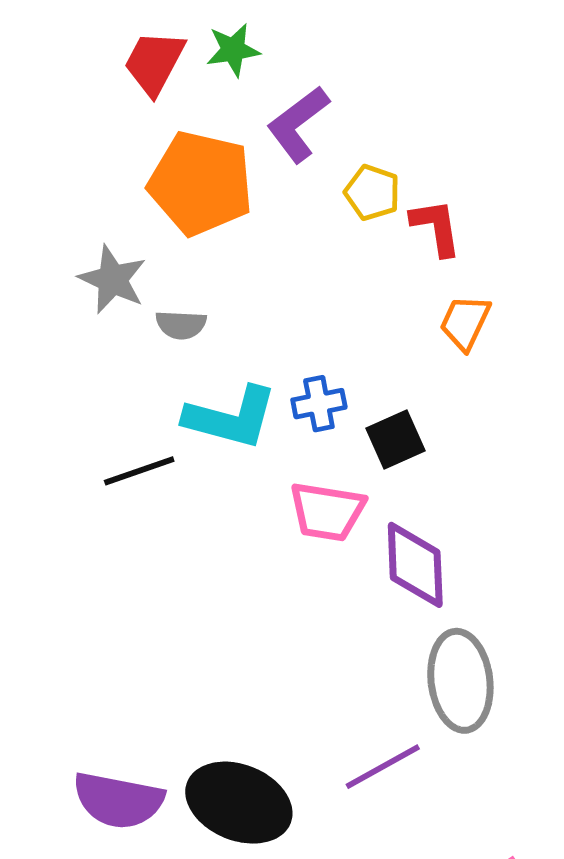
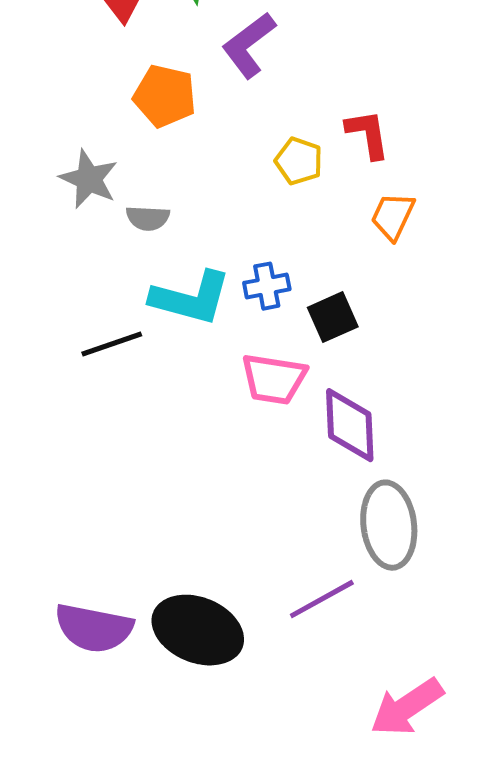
orange pentagon: (201, 183) -> (165, 96), size x0.7
yellow pentagon: (372, 193) -> (299, 161), moved

